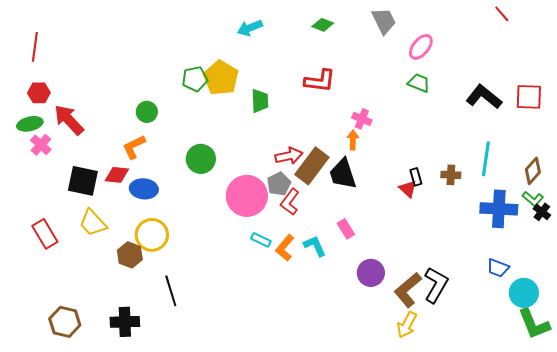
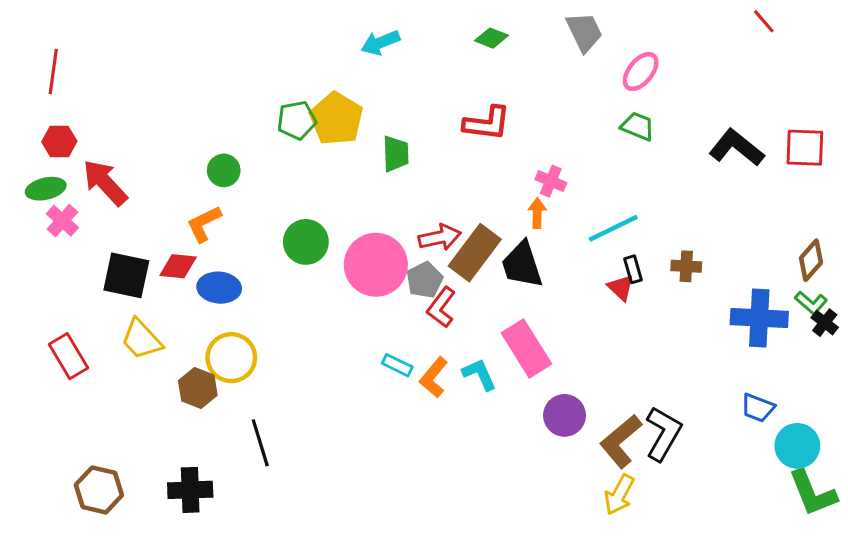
cyan line: (486, 159) -> (613, 228), moved, turned 56
pink circle: (247, 196) -> (376, 265), moved
pink rectangle: (346, 229) -> (526, 348), size x1.8

